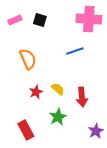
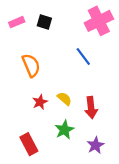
pink cross: (89, 19) -> (99, 21), turned -30
blue line: (75, 51) -> (83, 56), turned 72
purple star: (96, 131) -> (95, 145), moved

